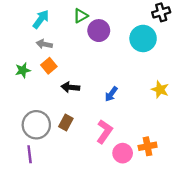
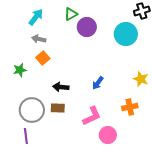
green star: (23, 70) -> (20, 70), moved
black arrow: (70, 87) -> (61, 87), moved
brown rectangle: (66, 122) -> (58, 108), turned 64
pink L-shape: (104, 132) -> (92, 116), turned 30
orange cross: (148, 146) -> (130, 107), moved

